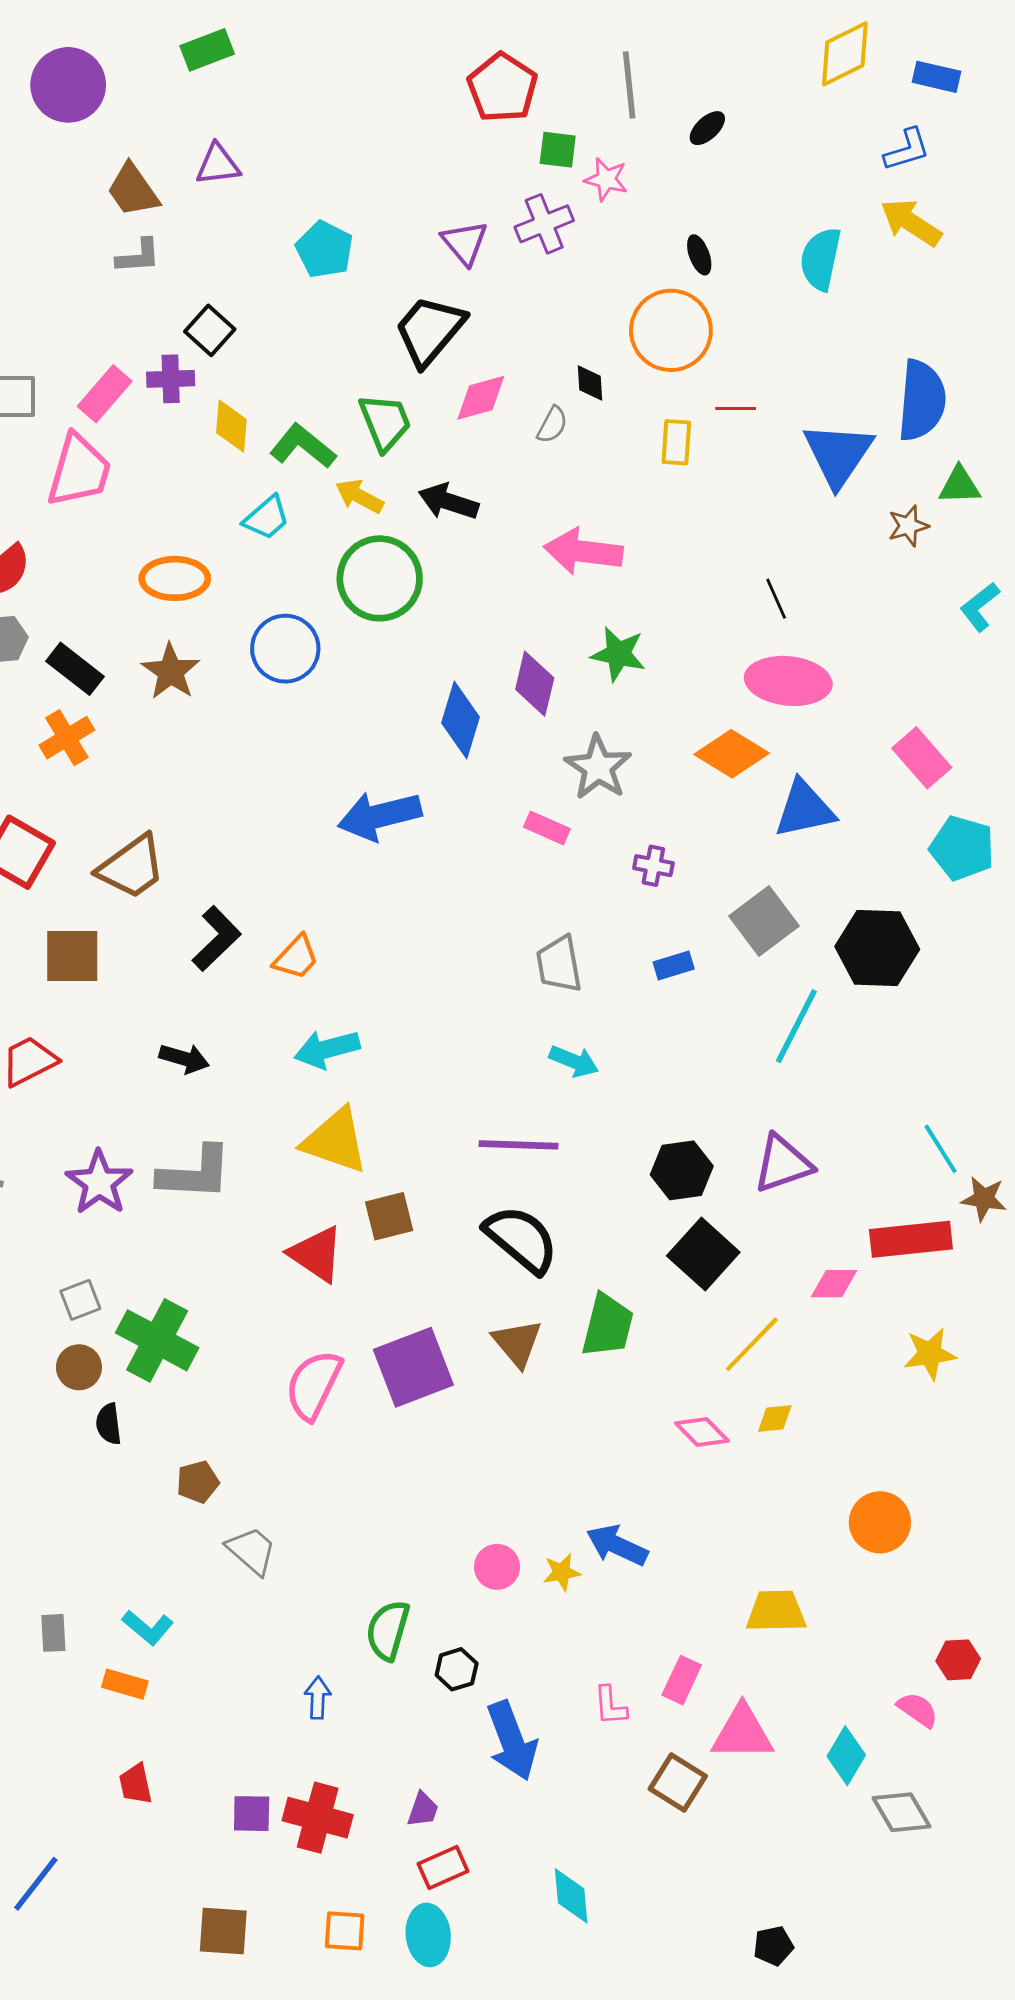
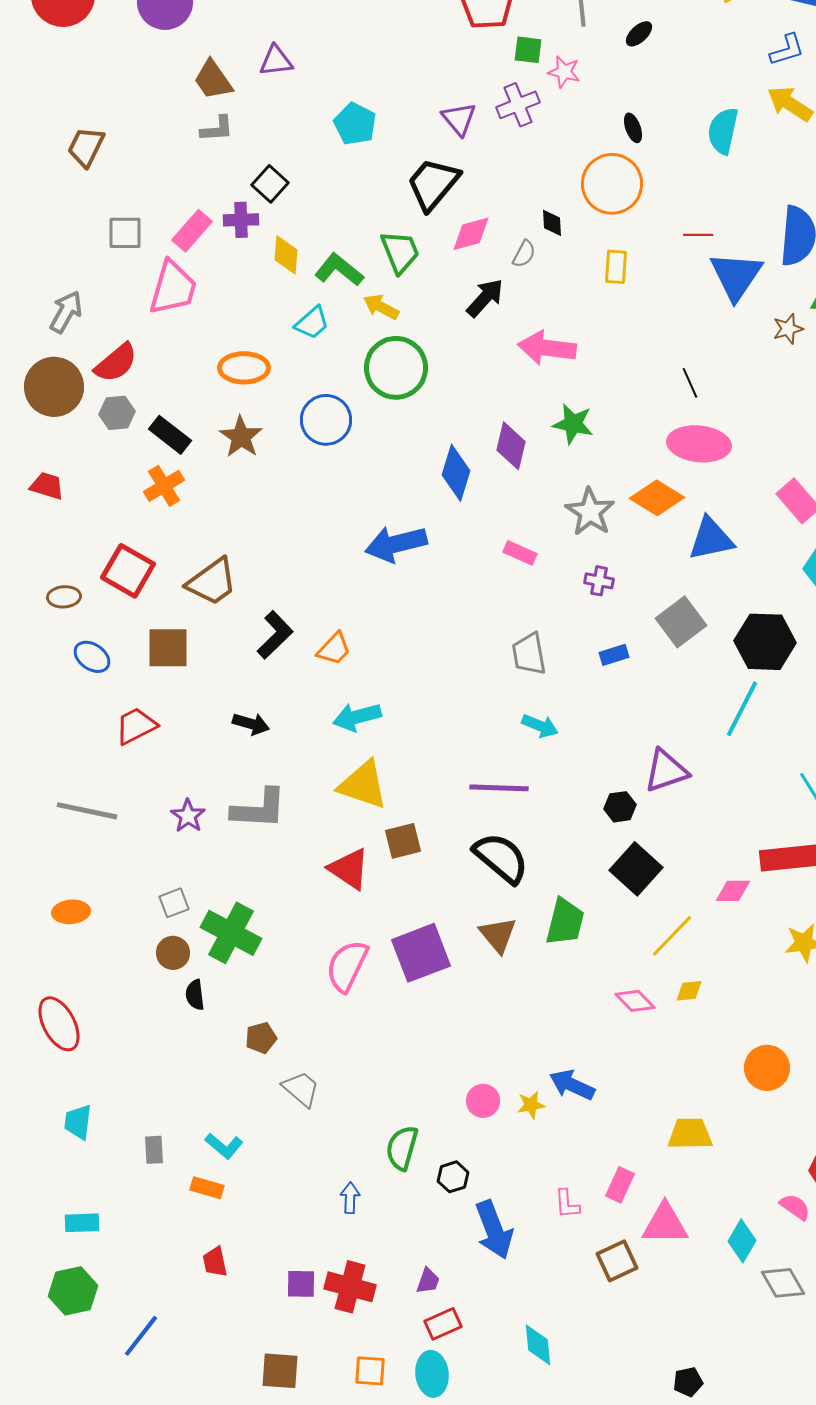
red line: (736, 409) -> (698, 235), moved
black arrow: (448, 502) -> (485, 298), moved, turned 114
gray star: (598, 767) -> (590, 512), moved
cyan line: (796, 1026) -> (742, 709), moved
purple triangle: (783, 1164) -> (666, 771), moved
black hexagon: (682, 1170) -> (620, 807), size x0.7
purple star: (99, 1183) -> (188, 816), size x0.7
brown square: (678, 1783) -> (617, 1261), turned 33

